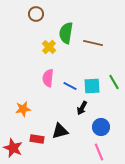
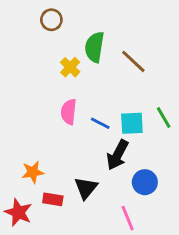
brown line: (93, 43) -> (133, 61), turned 30
black arrow: (82, 108) -> (118, 155), size x1.5
orange star: (23, 109) -> (33, 172), moved
black triangle: (60, 131) -> (86, 188), turned -36
pink line: (99, 152) -> (128, 218), moved

